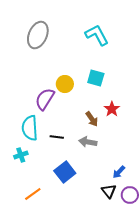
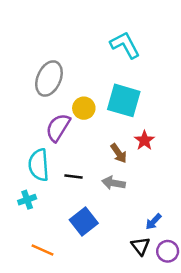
gray ellipse: (38, 35) -> (49, 78), moved
cyan square: (96, 78) -> (124, 100), size x1.5
orange line: (33, 194) -> (43, 250), turned 60

